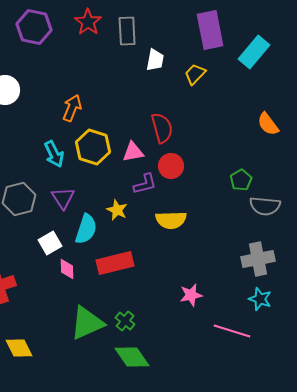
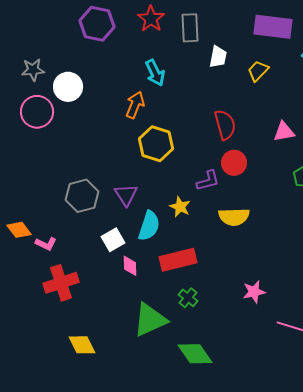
purple rectangle: (210, 30) -> (273, 27), turned -72
pink triangle: (133, 152) -> (284, 132), moved
cyan arrow: (54, 154) -> (155, 73), moved
green cross: (125, 321) -> (188, 298), moved

